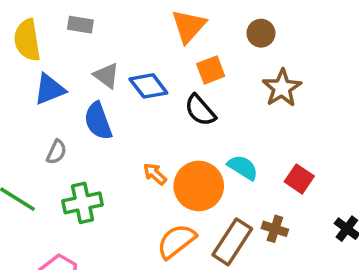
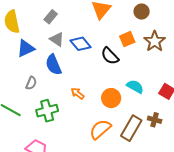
gray rectangle: (80, 25) -> (51, 17), moved, turned -56
orange square: (211, 70) -> (127, 39), moved
orange arrow: (155, 174) -> (77, 93), moved
orange circle: (199, 186) -> (111, 98), size x0.7

